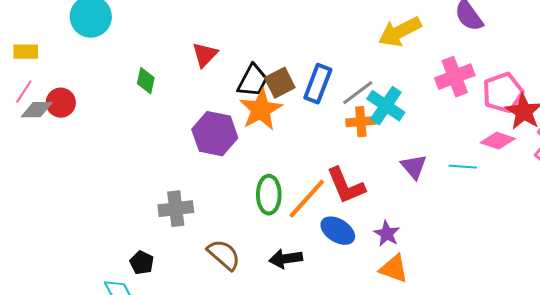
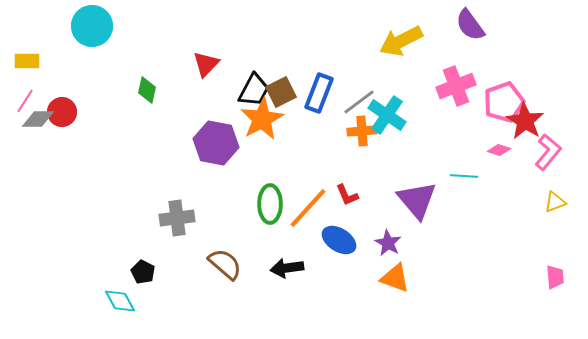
pink diamond: (498, 141) -> (499, 150), size x0.7
purple triangle: (414, 167) -> (417, 200), moved, size x1.5
red L-shape: (346, 186) -> (347, 195), size x0.6

